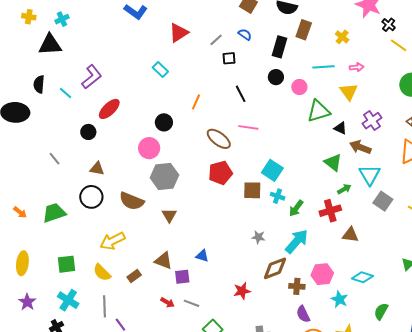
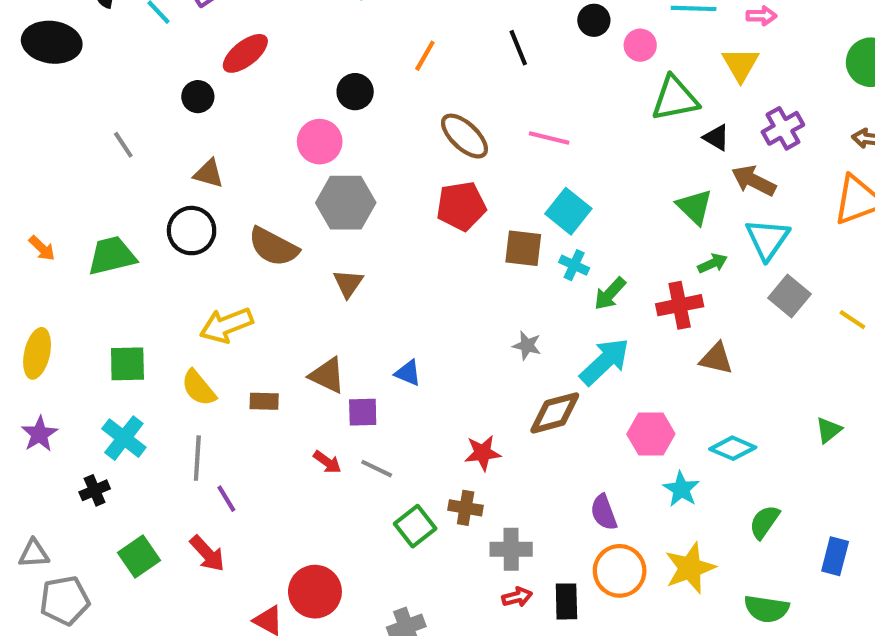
pink line: (248, 127) -> (549, 138), moved
brown rectangle: (134, 276) -> (264, 401), turned 32
brown cross: (297, 286) -> (466, 508), moved

